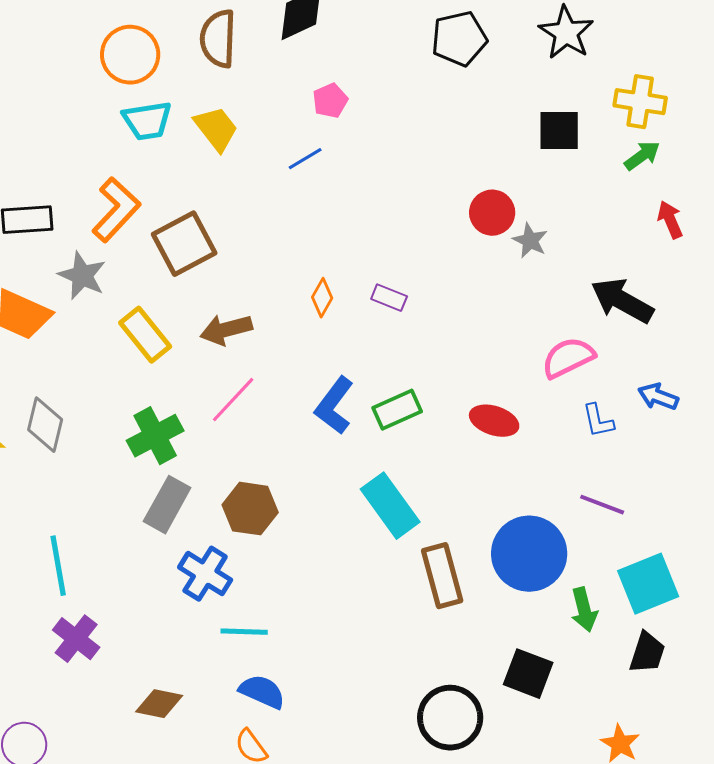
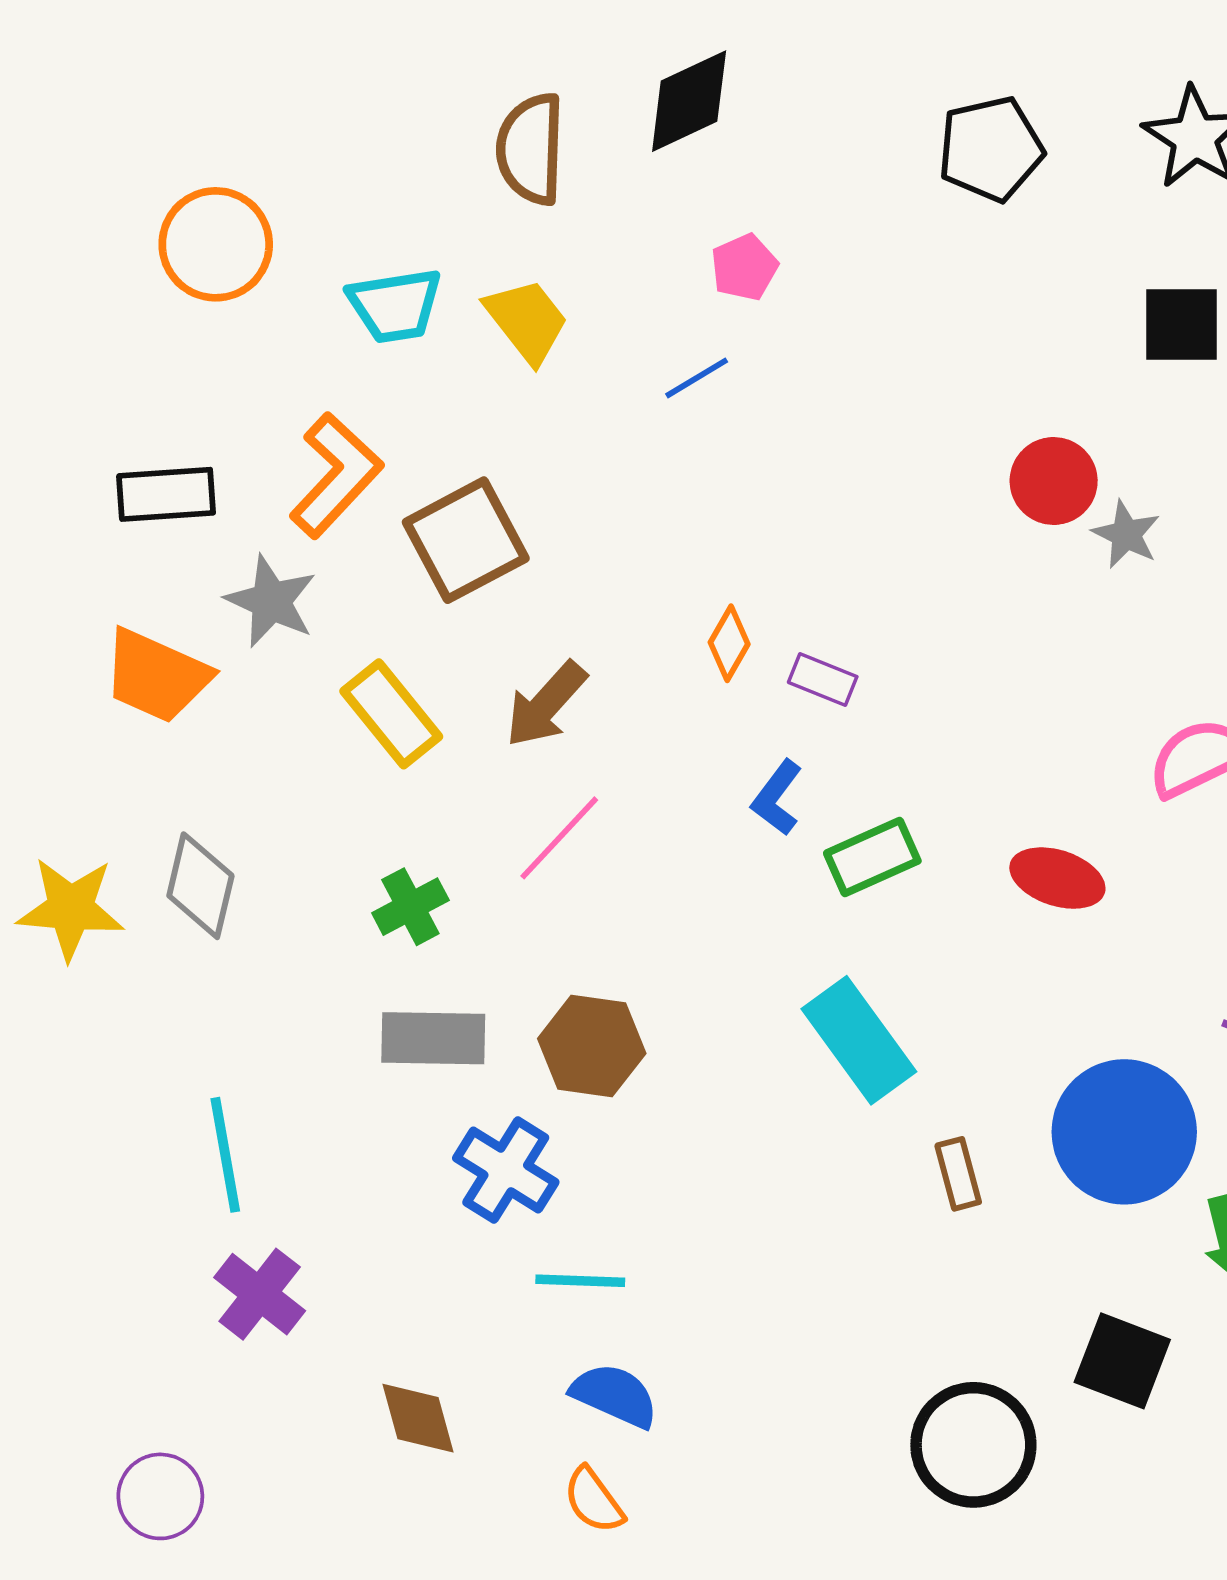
orange circle: (130, 55) -> (216, 244), moved
purple rectangle: (389, 298) -> (823, 680), moved
brown arrow: (226, 330) -> (546, 704), turned -33
blue L-shape: (334, 406) -> (777, 798), moved, size x0.7
green cross: (155, 436) -> (410, 907), size x0.7
gray rectangle: (167, 505) -> (433, 1038), turned 62
brown rectangle: (442, 576) -> (958, 1174), size x0.6
brown diamond: (159, 704) -> (418, 1418), turned 63

